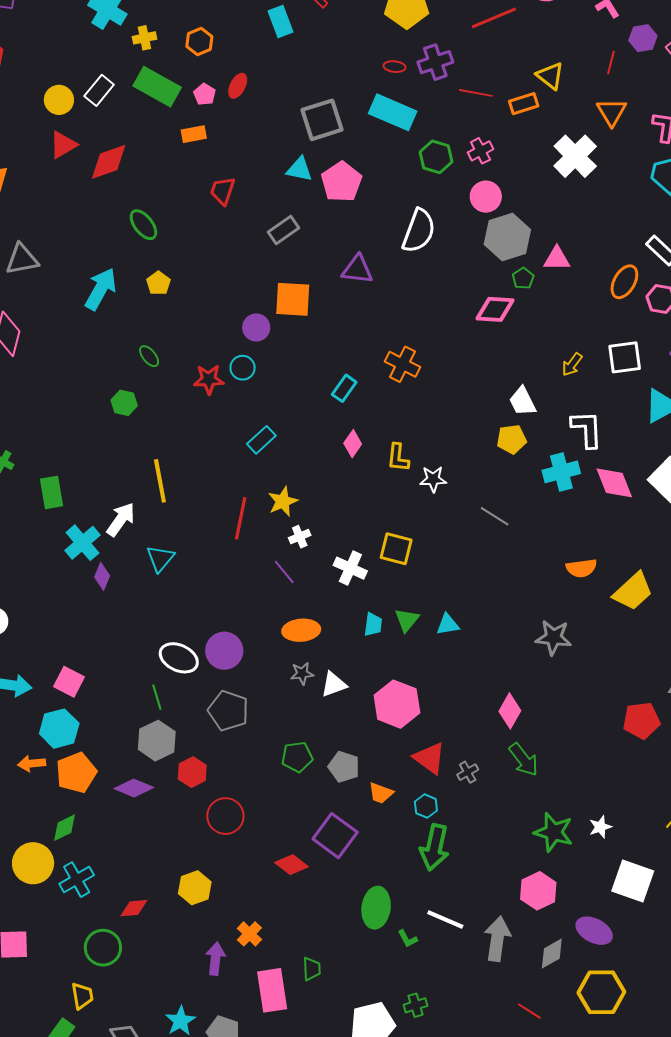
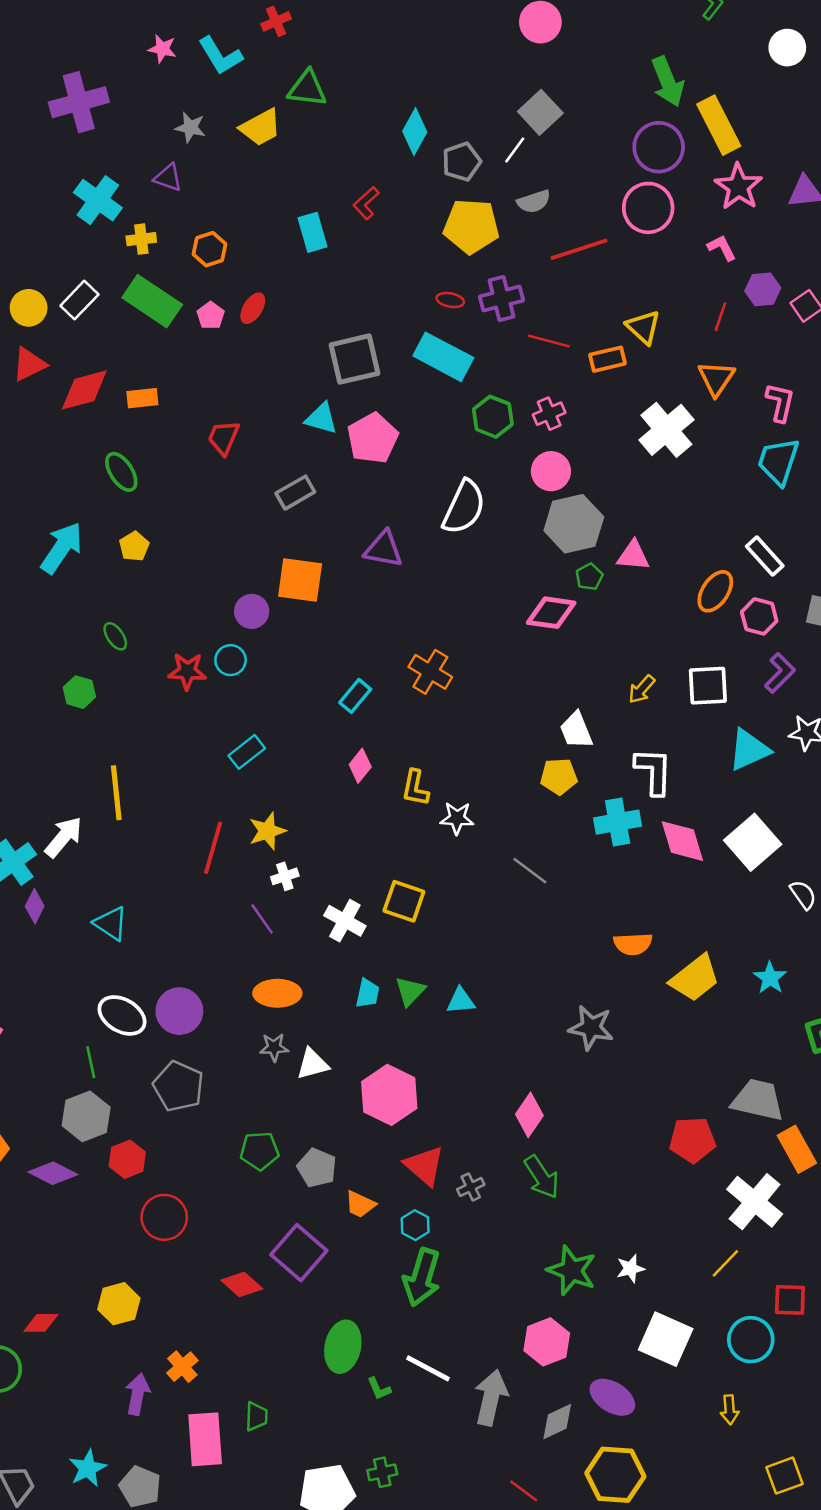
orange rectangle: (194, 134) -> (142, 398), moved
cyan triangle: (160, 558) -> (111, 923), moved, turned -40

